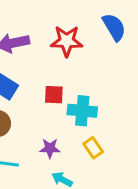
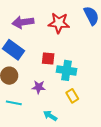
purple star: (50, 148) -> (39, 87), moved

